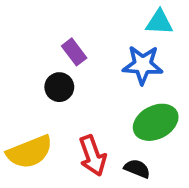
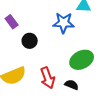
purple rectangle: (74, 52) -> (12, 22), moved
blue star: (143, 65) -> (64, 23), moved

